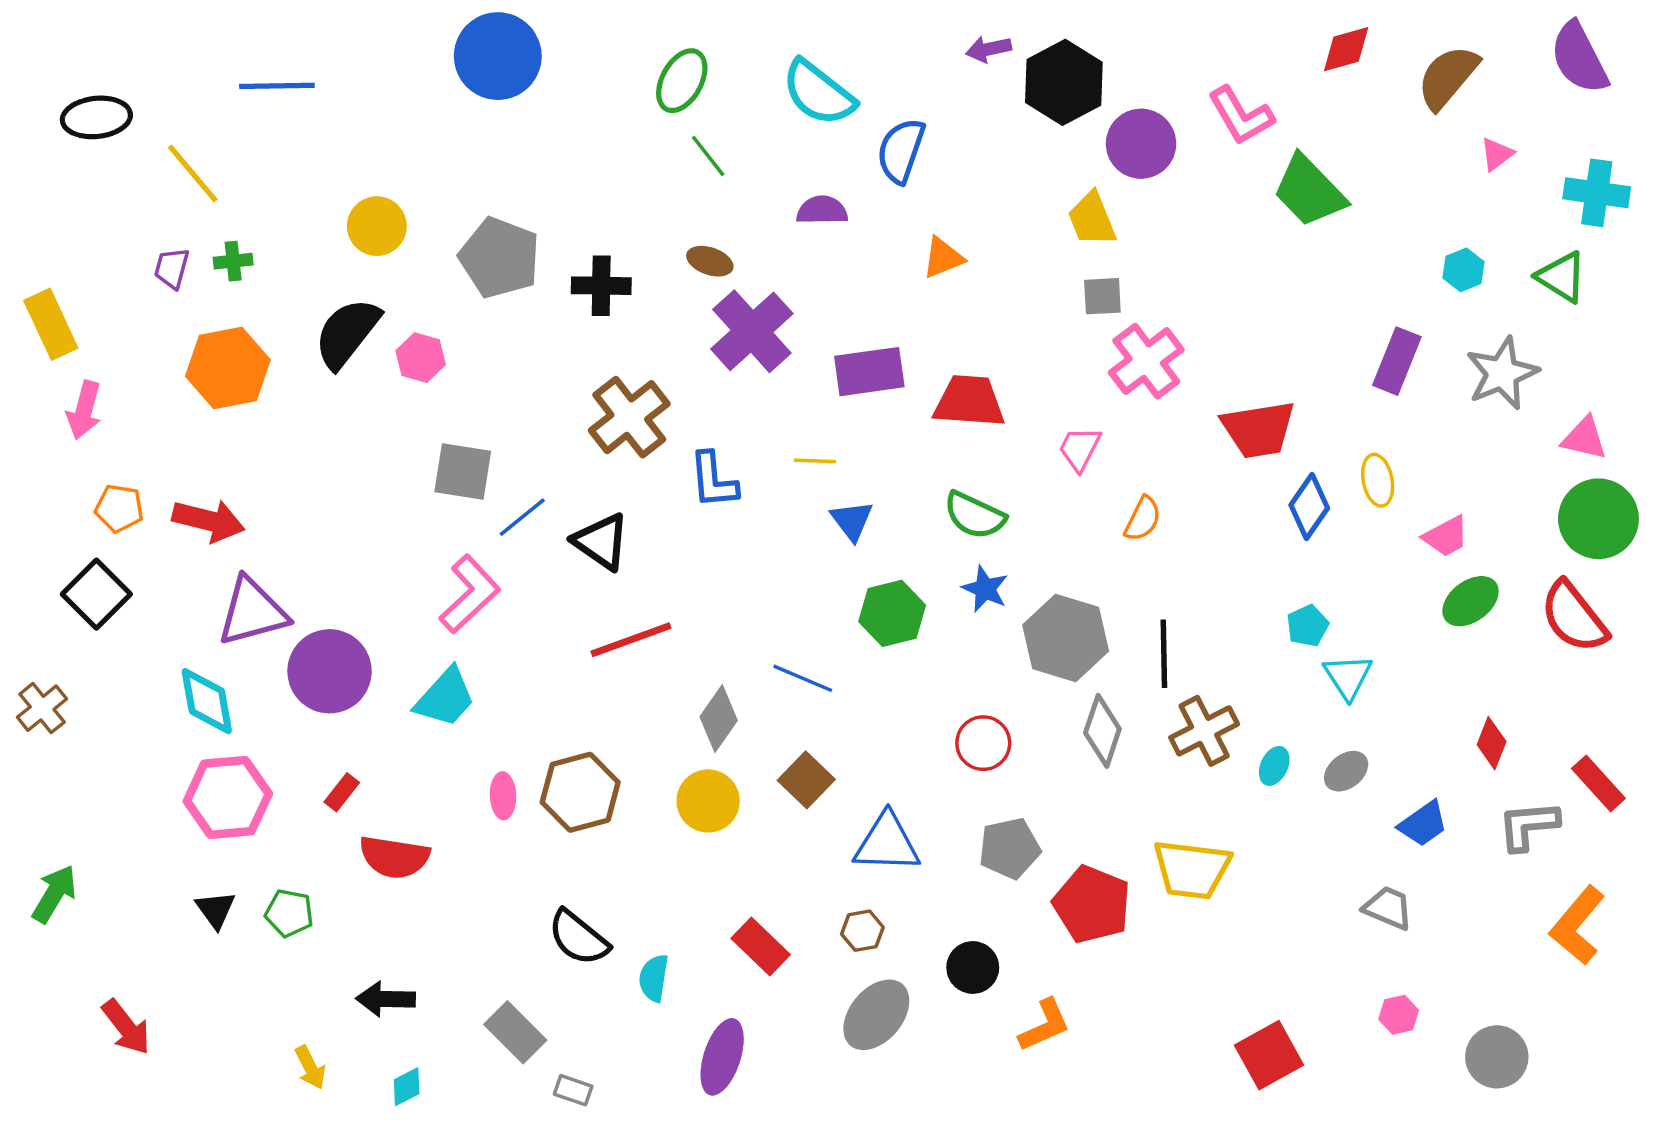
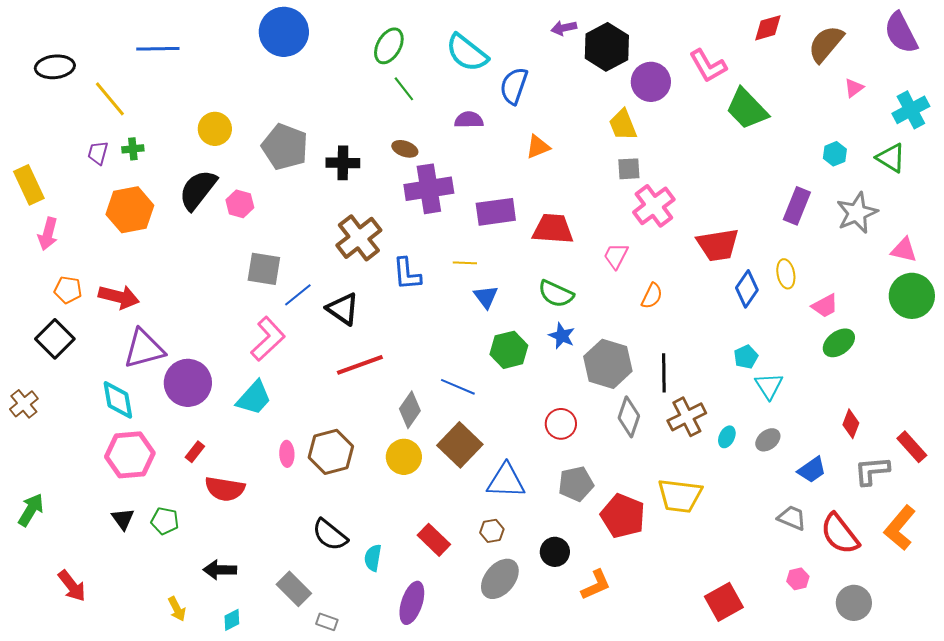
cyan cross: (1597, 193) -> (911, 110), turned -36
purple cross: (752, 331) -> (429, 189), turned 33
red semicircle: (1574, 617) -> (840, 534), moved
brown square: (806, 780) -> (460, 445), size x1.4

